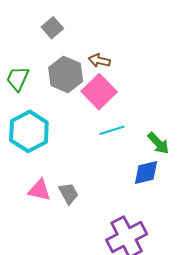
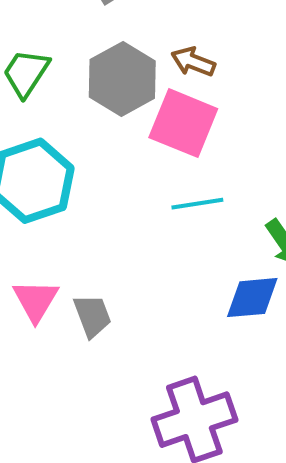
pink square: (99, 92) -> (183, 123), turned -32
pink triangle: (39, 190) -> (36, 300), turned 40

